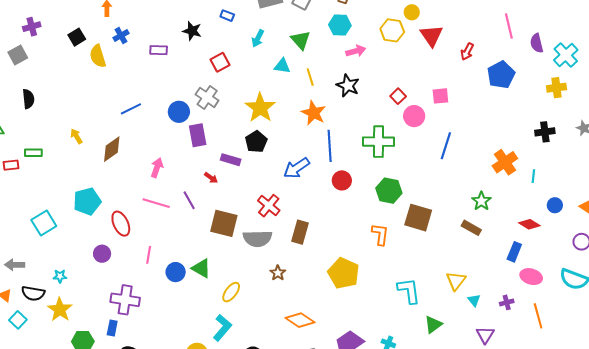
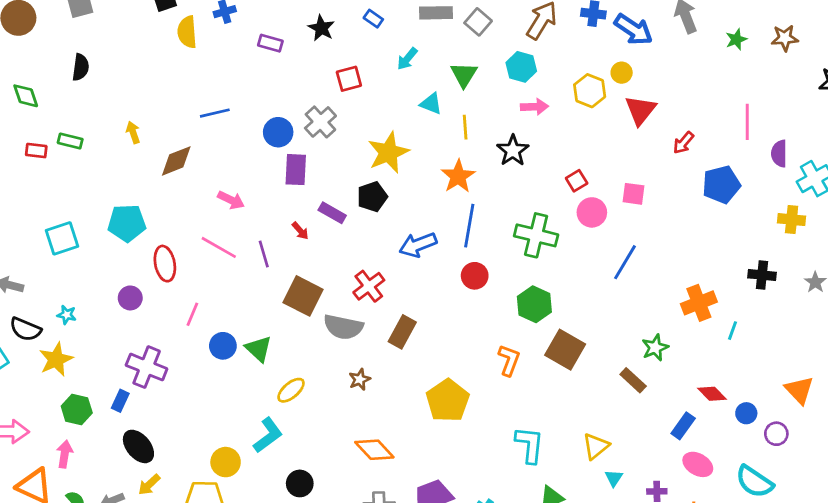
pink arrow: (157, 168) -> (231, 200), turned 84
blue circle: (555, 205) -> (746, 413), moved

